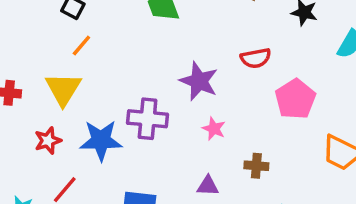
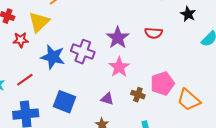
pink pentagon: (295, 99) -> (162, 83), moved
pink star: (214, 129) -> (119, 67), size x1.5
red star: (48, 141) -> (21, 40), moved

